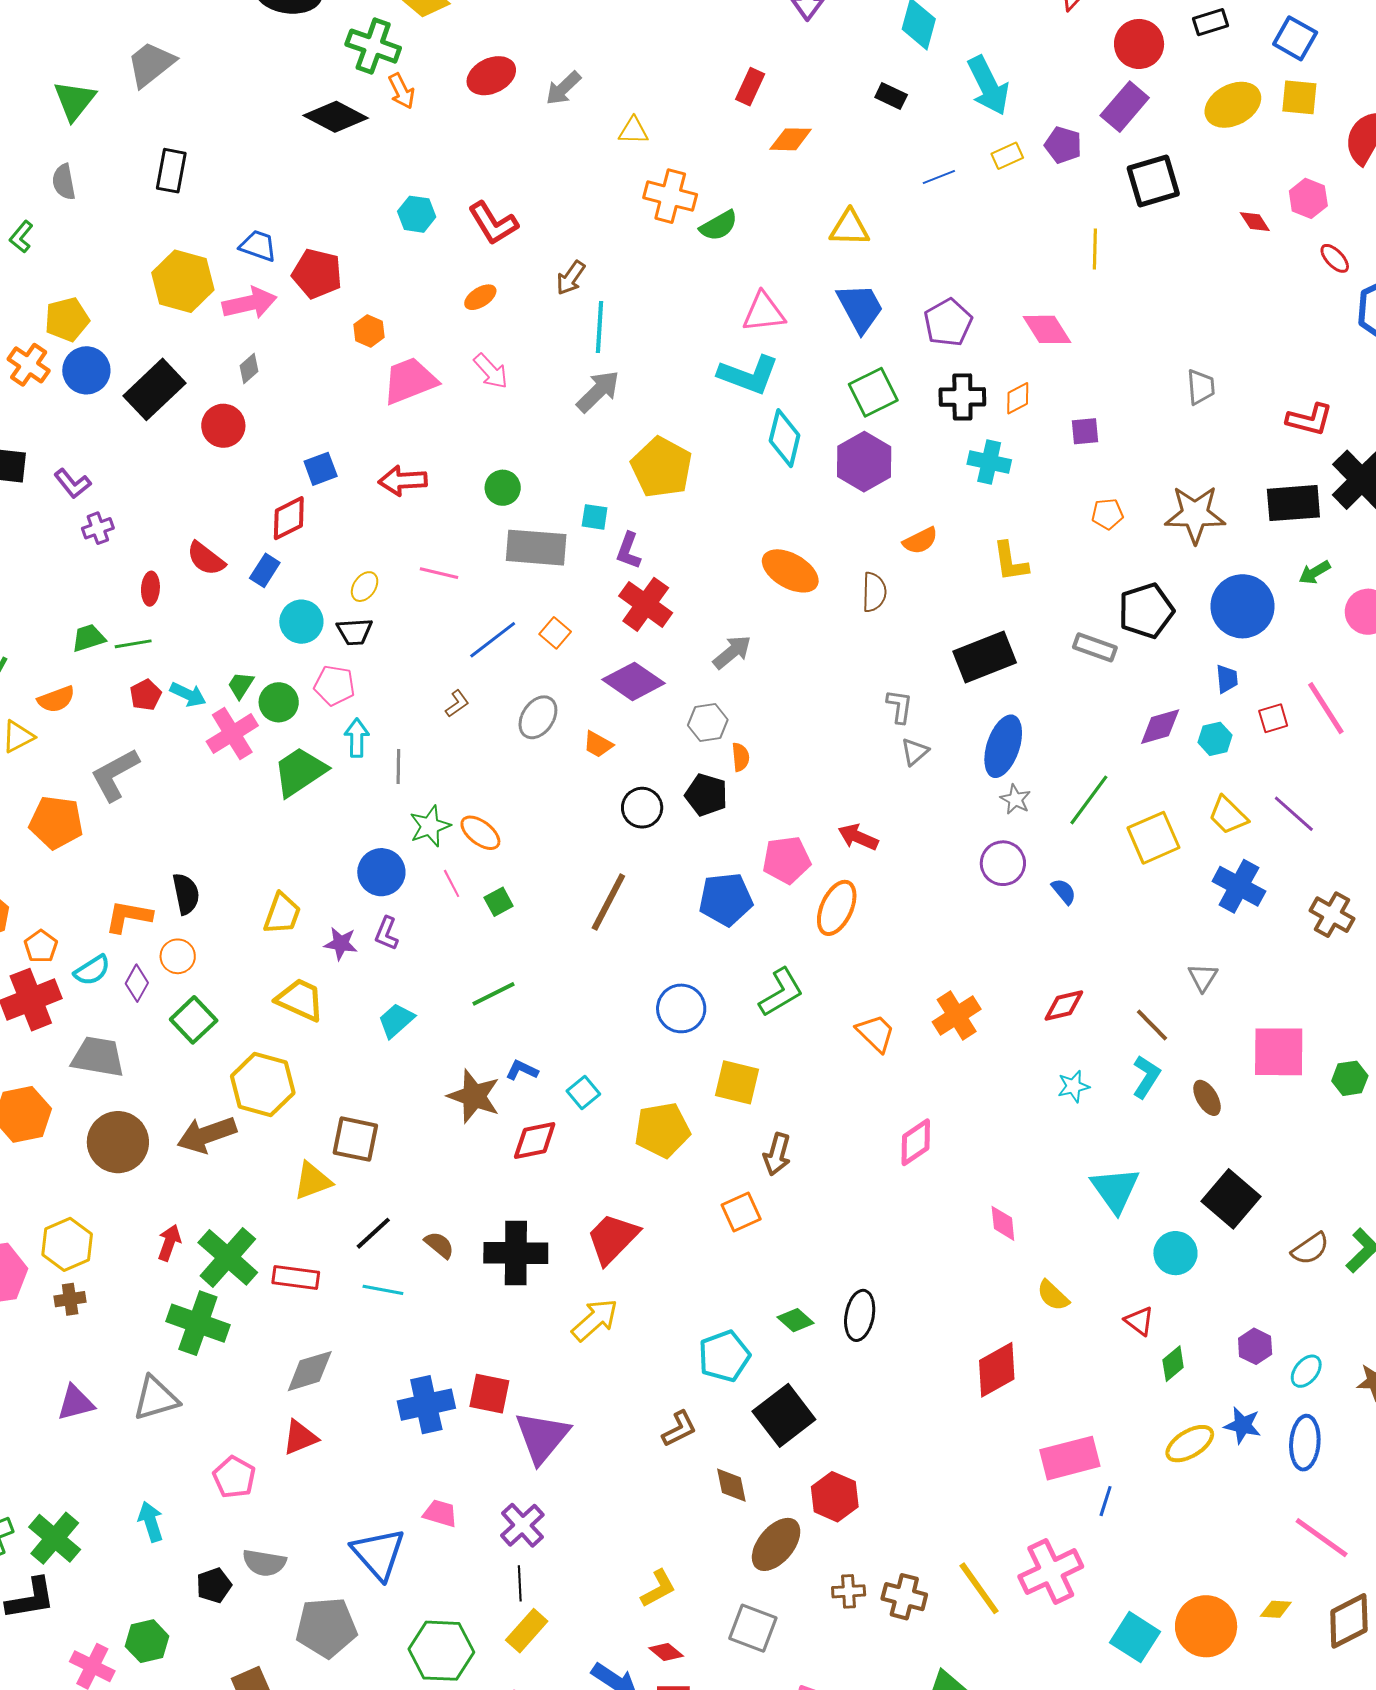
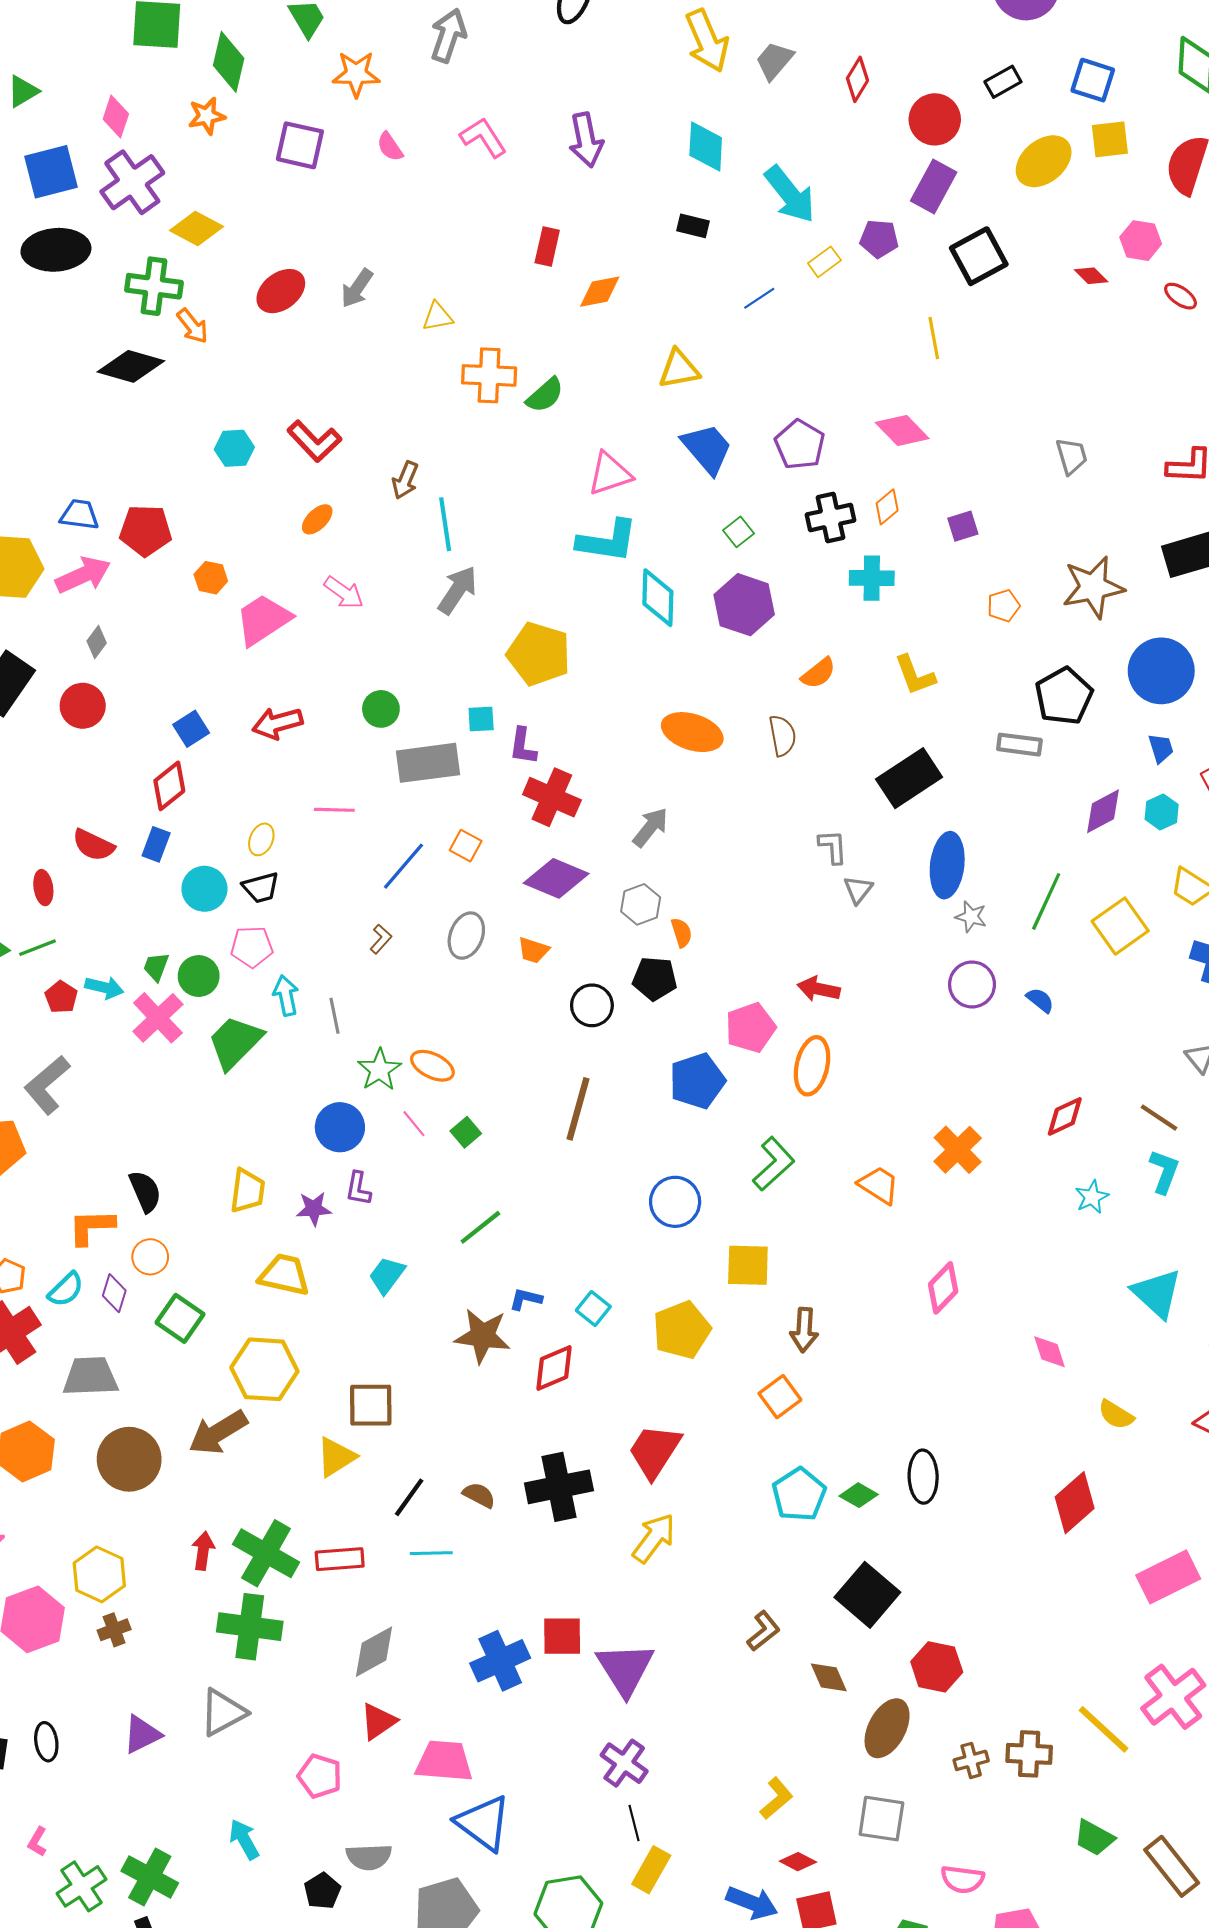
green square: (873, 392) -> (739, 532), size x0.6
cyan pentagon: (724, 1356) -> (799, 1494), moved
pink trapezoid: (440, 1513) -> (444, 1761), moved, size x1.6

